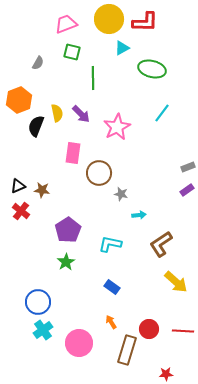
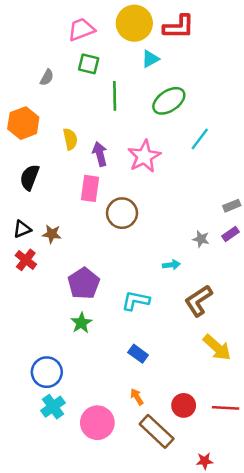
green ellipse: (152, 69) -> (169, 101), moved, turned -48
purple arrow: (81, 114) -> (100, 154), moved, turned -150
black semicircle: (36, 126) -> (30, 177), moved
gray star: (121, 194) -> (201, 239), moved
brown rectangle: (127, 350) -> (157, 431), turned -64

